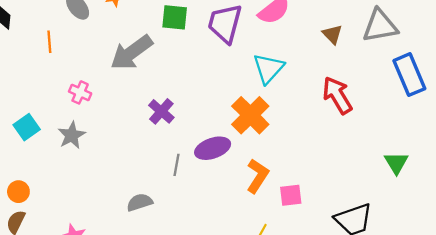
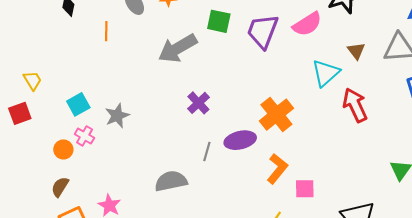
cyan triangle: (268, 68) -> (326, 73), moved
pink cross: (80, 92) -> (84, 136), moved
orange circle: (18, 192) -> (63, 149), moved
gray semicircle: (140, 202) -> (171, 181), size x1.4

